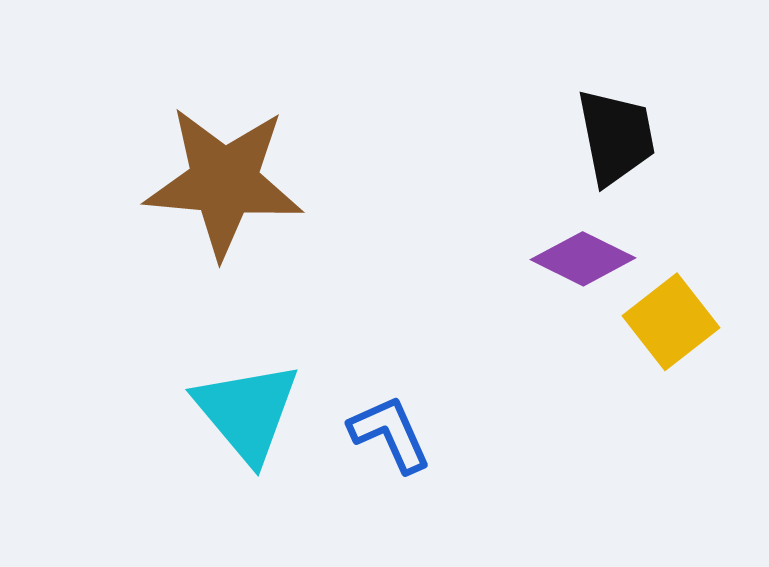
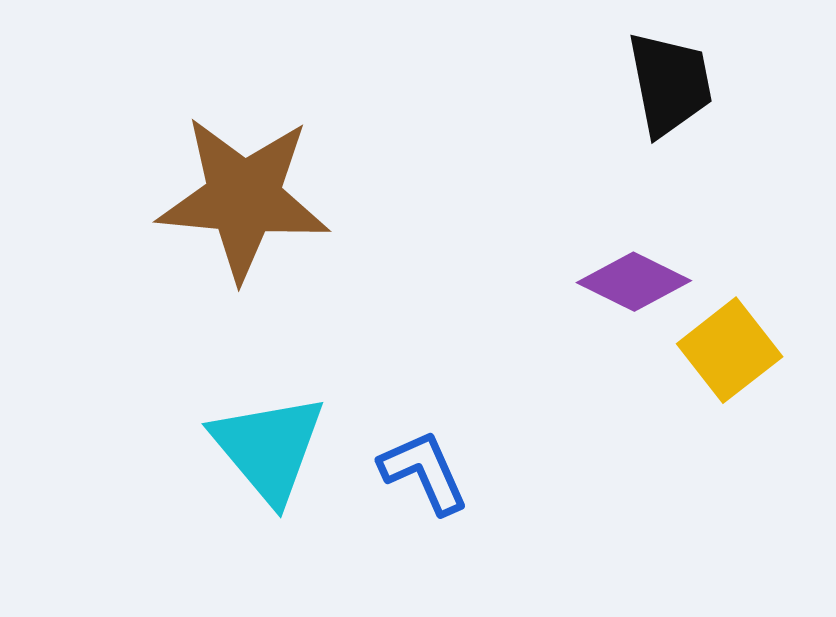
black trapezoid: (616, 137) -> (670, 84), moved

